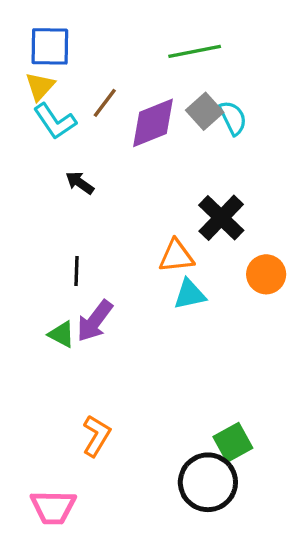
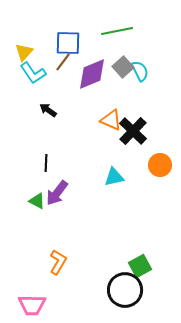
blue square: (50, 46) -> (68, 43), moved
orange triangle: (176, 256) -> (111, 120), moved, turned 30

